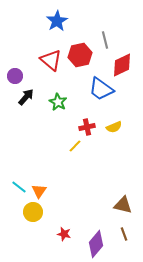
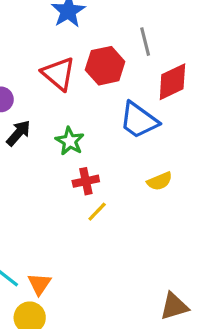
red cross: (87, 127) -> (86, 181), moved
brown triangle: (123, 205) -> (174, 306), turned -30

